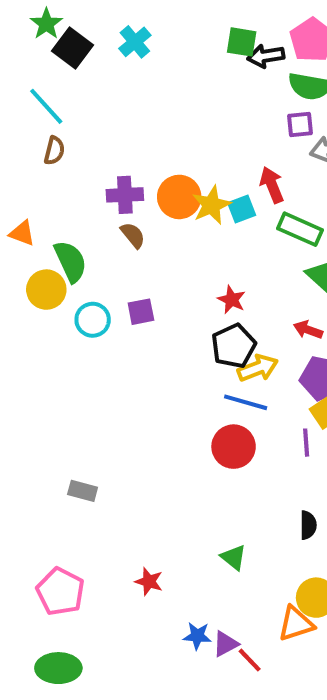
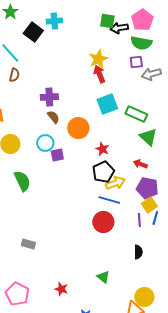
cyan cross: (135, 42) -> (54, 21), turned 35
black square: (72, 48) -> (33, 32), moved
red arrow: (272, 185) -> (99, 74), moved
orange circle: (179, 197) -> (78, 128), moved
yellow star: (211, 205) -> (98, 59), moved
cyan square: (242, 209) -> (107, 104), size x1.5
green semicircle: (70, 261) -> (22, 181), moved
cyan circle: (93, 320) -> (45, 143), moved
black semicircle: (308, 525) -> (138, 252), moved

